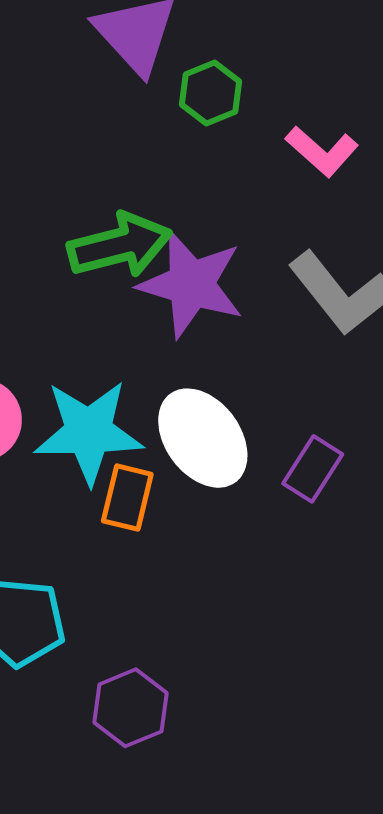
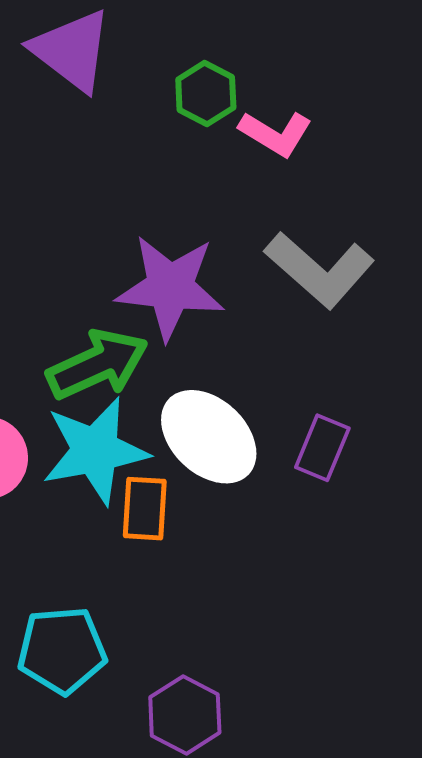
green hexagon: (211, 93) -> (206, 93), moved
green arrow: (120, 245) -> (97, 364), moved

